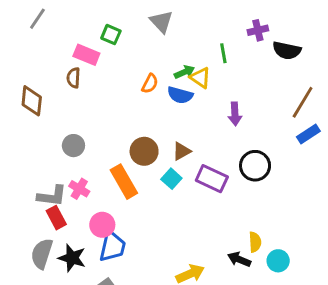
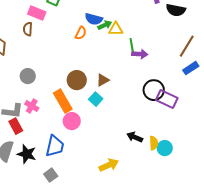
green line: (223, 53) -> (132, 45), moved
yellow triangle: (200, 78) -> (116, 29), turned -35
blue semicircle: (180, 95) -> (94, 19), moved
purple arrow: (235, 114) -> (140, 54), turned -84
purple rectangle: (212, 179) -> (167, 99), moved
pink circle: (102, 225) -> (72, 121), moved
black arrow: (239, 259) -> (135, 137), moved
cyan circle: (278, 261) -> (165, 148), moved

